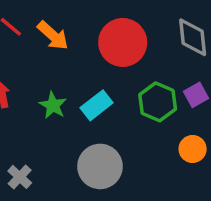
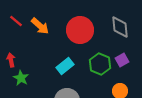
green star: (53, 105) -> (21, 78), moved

